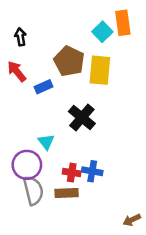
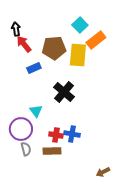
orange rectangle: (123, 23) -> (96, 40), moved, turned 60
brown pentagon: (69, 61) -> (54, 48), turned -30
red arrow: (17, 71) -> (24, 44), moved
gray semicircle: (33, 190) -> (26, 149), size x0.6

